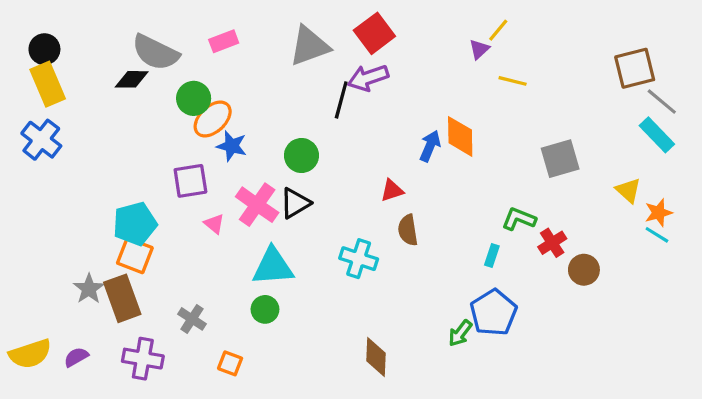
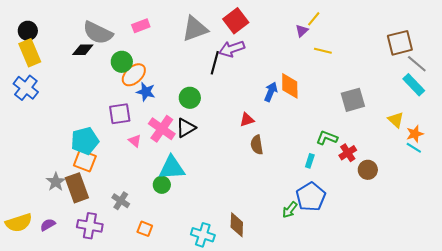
cyan cross: (359, 259) -> (203, 235), moved
green circle: (265, 309) -> (162, 185), moved

